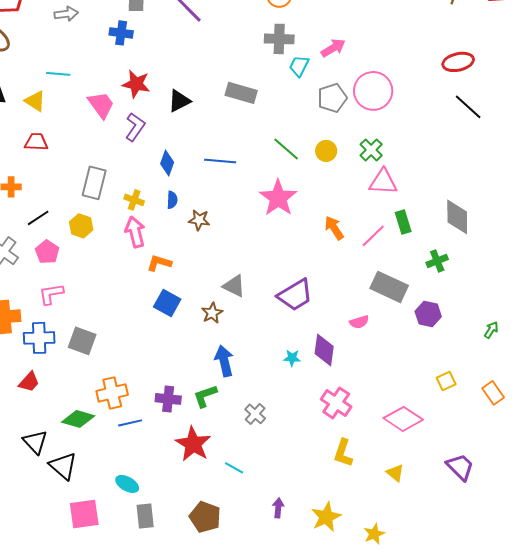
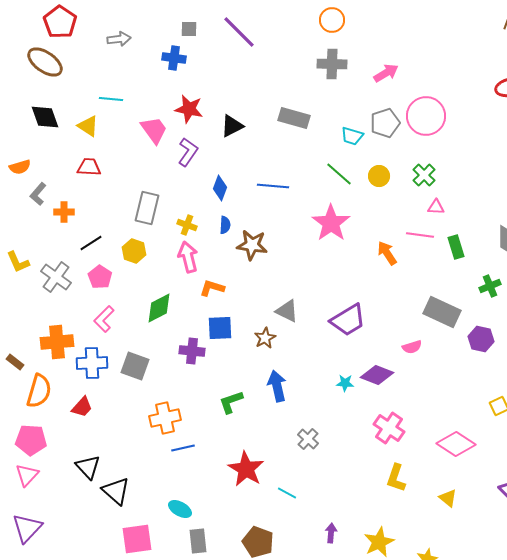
cyan trapezoid: (299, 66) -> (352, 136), moved, turned -100
pink triangle: (383, 182) -> (436, 207), size x0.6
brown star: (199, 220) -> (252, 245), size x1.4
pink line: (373, 236) -> (420, 235), moved, turned 52
pink L-shape: (51, 294) -> (104, 319), turned -36
blue square: (167, 303) -> (220, 328), turned -32
purple diamond: (324, 350) -> (377, 375), turned -76
green L-shape: (205, 396) -> (231, 402), moved
purple cross: (168, 399) -> (192, 351), moved
green diamond: (78, 419) -> (159, 308), moved, turned -44

